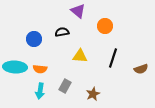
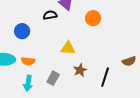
black semicircle: (62, 32) -> (50, 15), moved
black line: (113, 58) -> (105, 77), moved
brown star: (93, 94) -> (80, 70), moved

